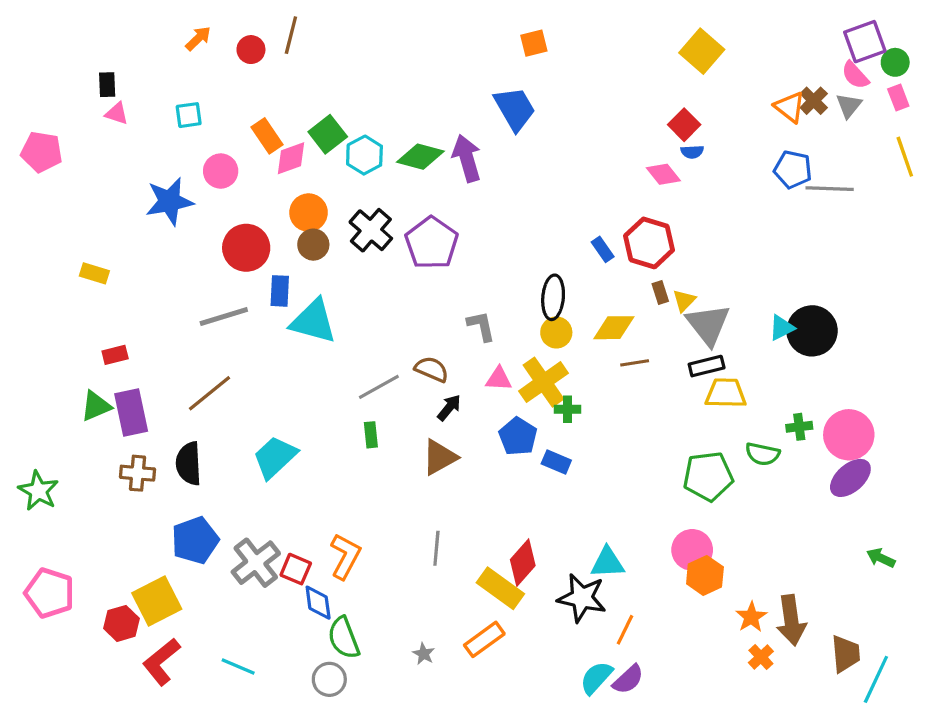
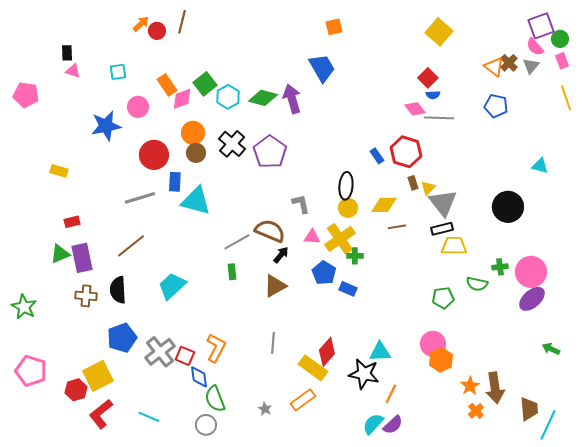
orange arrow: (198, 38) -> (141, 24), moved
gray line: (830, 189) -> (439, 118), moved
cyan triangle: (782, 328) -> (540, 166), moved, turned 42
brown semicircle: (432, 369) -> (270, 231), size x1.4
green pentagon: (708, 476) -> (443, 298), size x0.7

